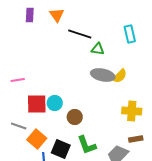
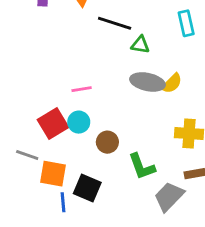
pink line: (18, 80) -> (82, 89), moved
red square: (37, 104) -> (53, 123), turned -30
orange square: (37, 139) -> (53, 174), turned -30
green L-shape: (87, 145) -> (142, 166), moved

